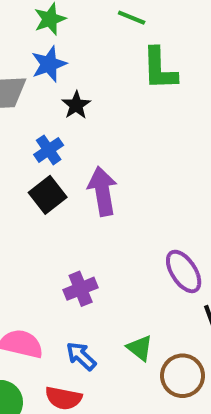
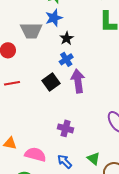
blue cross: (49, 150) -> (66, 59), moved
purple cross: (81, 289) -> (66, 128), turned 35

